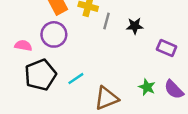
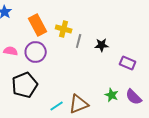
pink semicircle: (23, 45) -> (11, 51), moved
cyan line: (76, 79) -> (57, 106), moved

